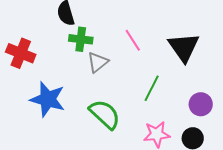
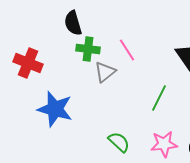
pink line: (133, 40) -> (127, 50), moved
green semicircle: (105, 114) -> (119, 142), moved, size x0.7

